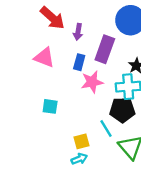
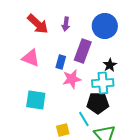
purple arrow: (78, 32) -> (66, 24), moved
cyan square: (50, 106) -> (36, 100), size x1.5

